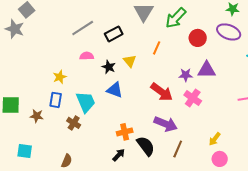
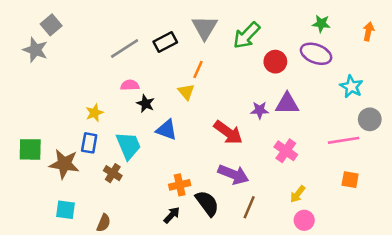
black rectangle: (114, 34) -> (165, 42), moved
orange line: (157, 48) -> (198, 69), moved
black star: (109, 67) -> (146, 104), moved
pink cross: (193, 98) -> (286, 151), moved
brown star: (37, 116) -> (64, 164), size x1.6
cyan square: (25, 151) -> (66, 210), moved

